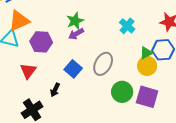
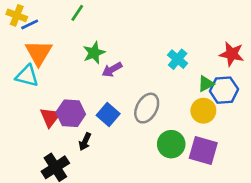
orange triangle: (19, 21) -> (39, 53), turned -35
green star: (75, 21) -> (94, 53), moved
purple hexagon: (41, 42) -> (71, 113), moved
green triangle: (146, 53) -> (206, 84), moved

